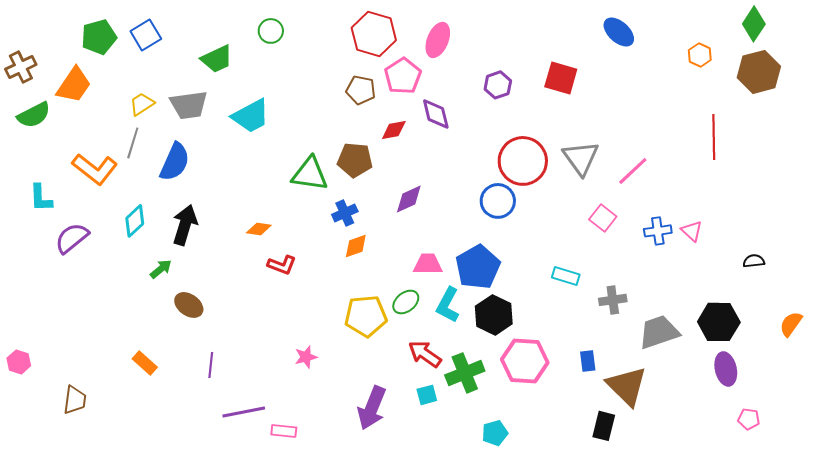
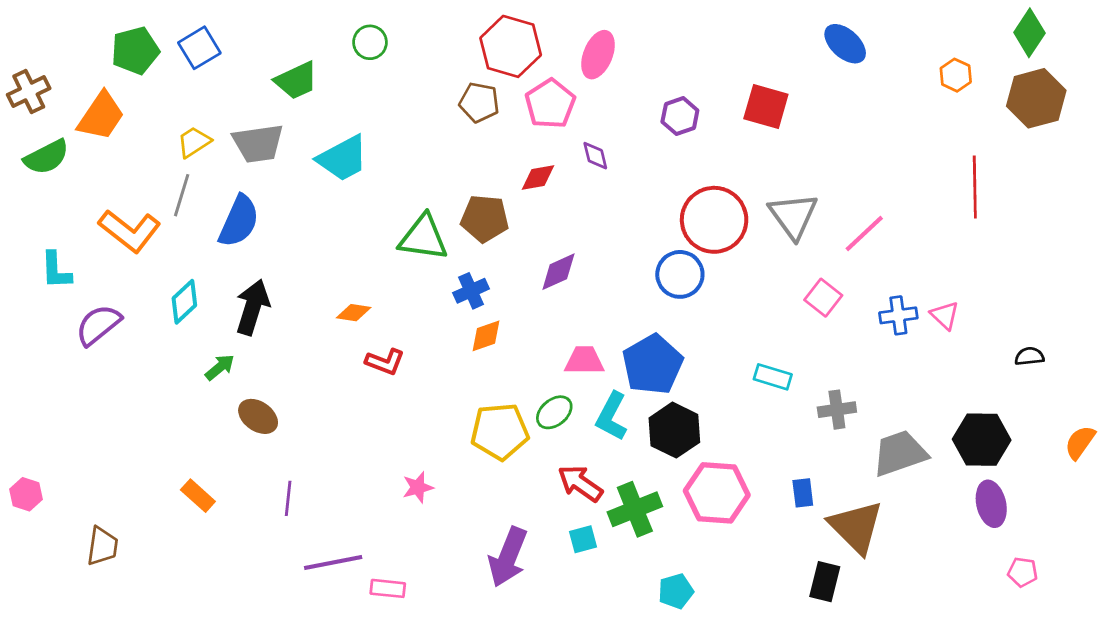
brown pentagon: (361, 90) -> (479, 102), moved
purple diamond: (436, 114) -> (595, 156), size x0.7

